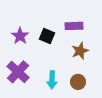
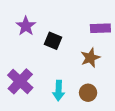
purple rectangle: (74, 26) -> (100, 28), moved
purple star: (20, 36) -> (26, 26), moved

